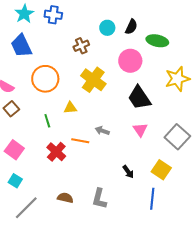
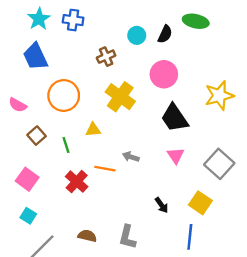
green ellipse: (157, 41) -> (196, 21), moved
brown square: (11, 109) -> (37, 136), moved

